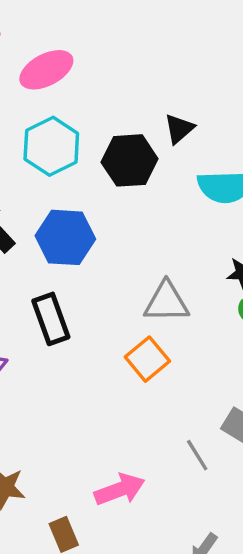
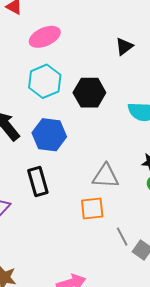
black triangle: (179, 129) -> (124, 47), moved
orange square: (147, 359) -> (92, 208), turned 30
gray line: (197, 455) -> (122, 237), moved

